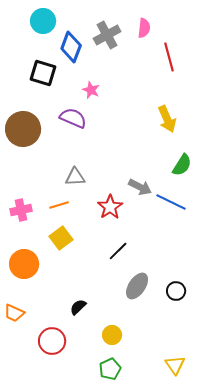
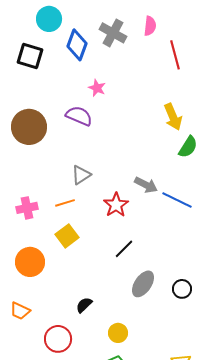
gray cross: (107, 35) -> (113, 33), turned -32
black square: (43, 73) -> (30, 56), moved
green semicircle: (182, 165) -> (188, 147), moved
gray triangle: (75, 177) -> (81, 175), turned -30

